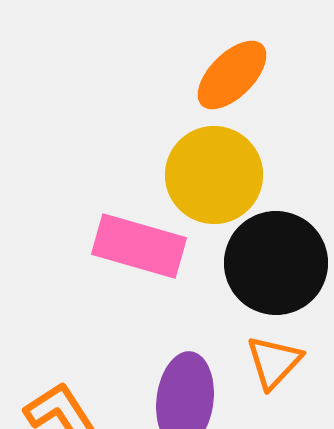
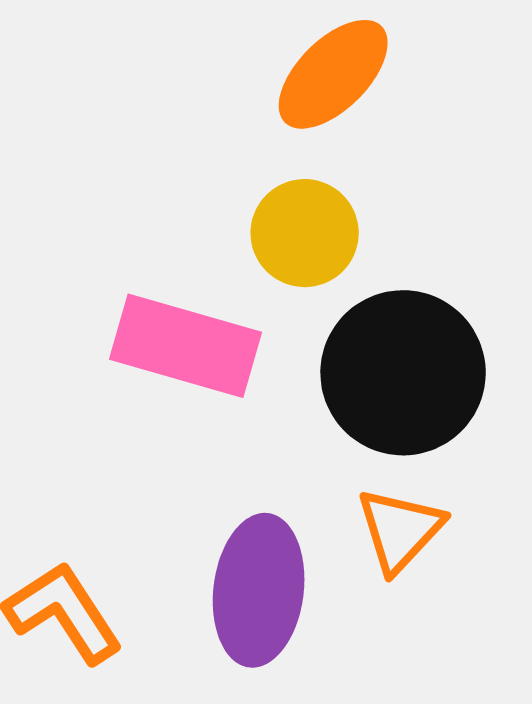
yellow circle: (214, 175) -> (305, 233), size x0.7

